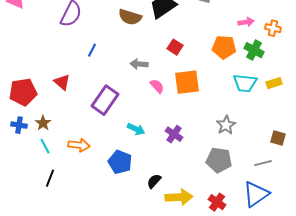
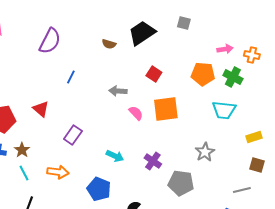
brown semicircle: (130, 17) -> (109, 44), size x0.6
yellow rectangle: (274, 83) -> (254, 137), moved
purple rectangle: (105, 100) -> (73, 135), moved, size x0.7
gray pentagon: (219, 160) -> (181, 183), moved

